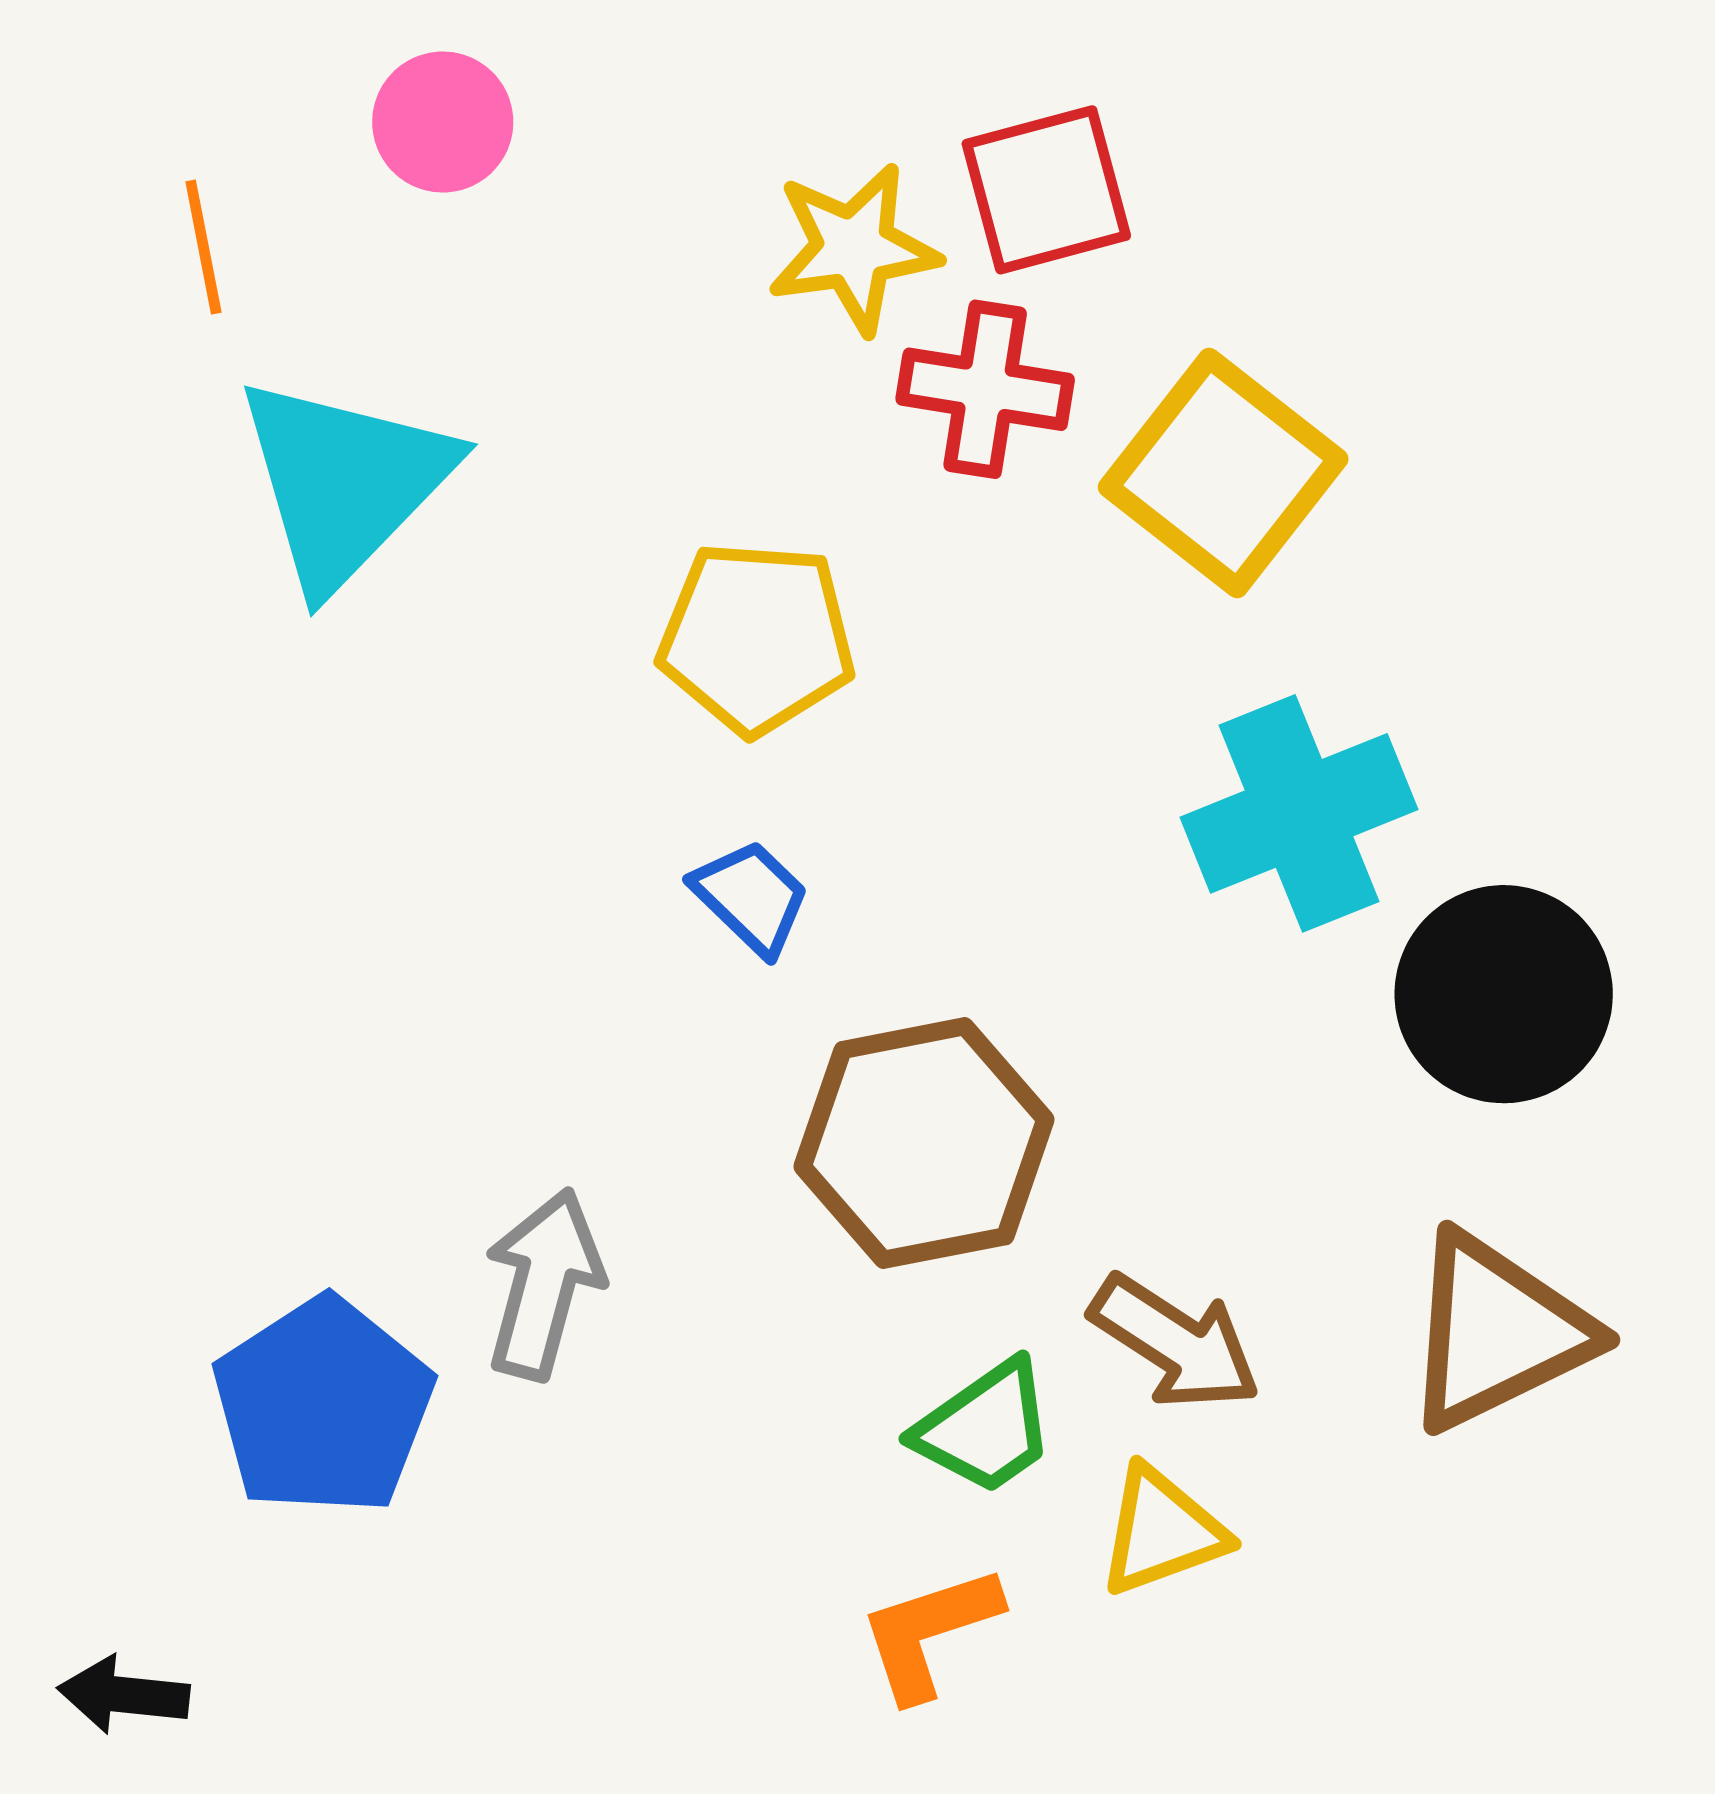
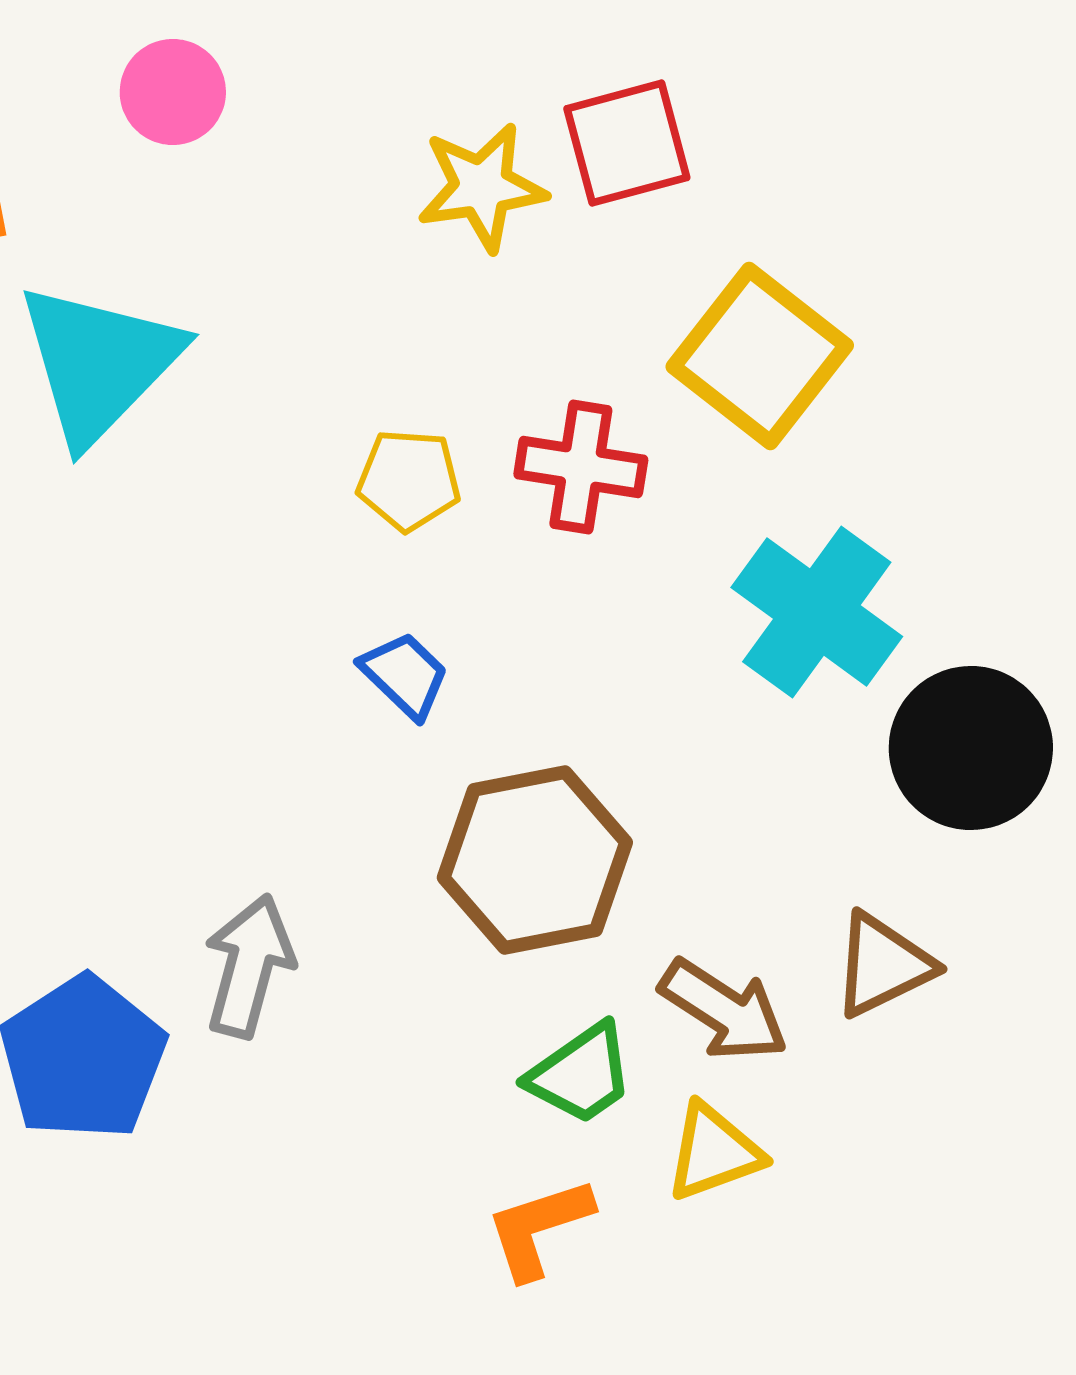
red cross: (985, 389) -> (581, 467), moved
yellow pentagon: (756, 638) -> (409, 480), size x0.7
cyan cross: (1299, 813) -> (817, 612), turned -32
brown triangle: (1497, 1332) -> (883, 965), moved, size x0.7

